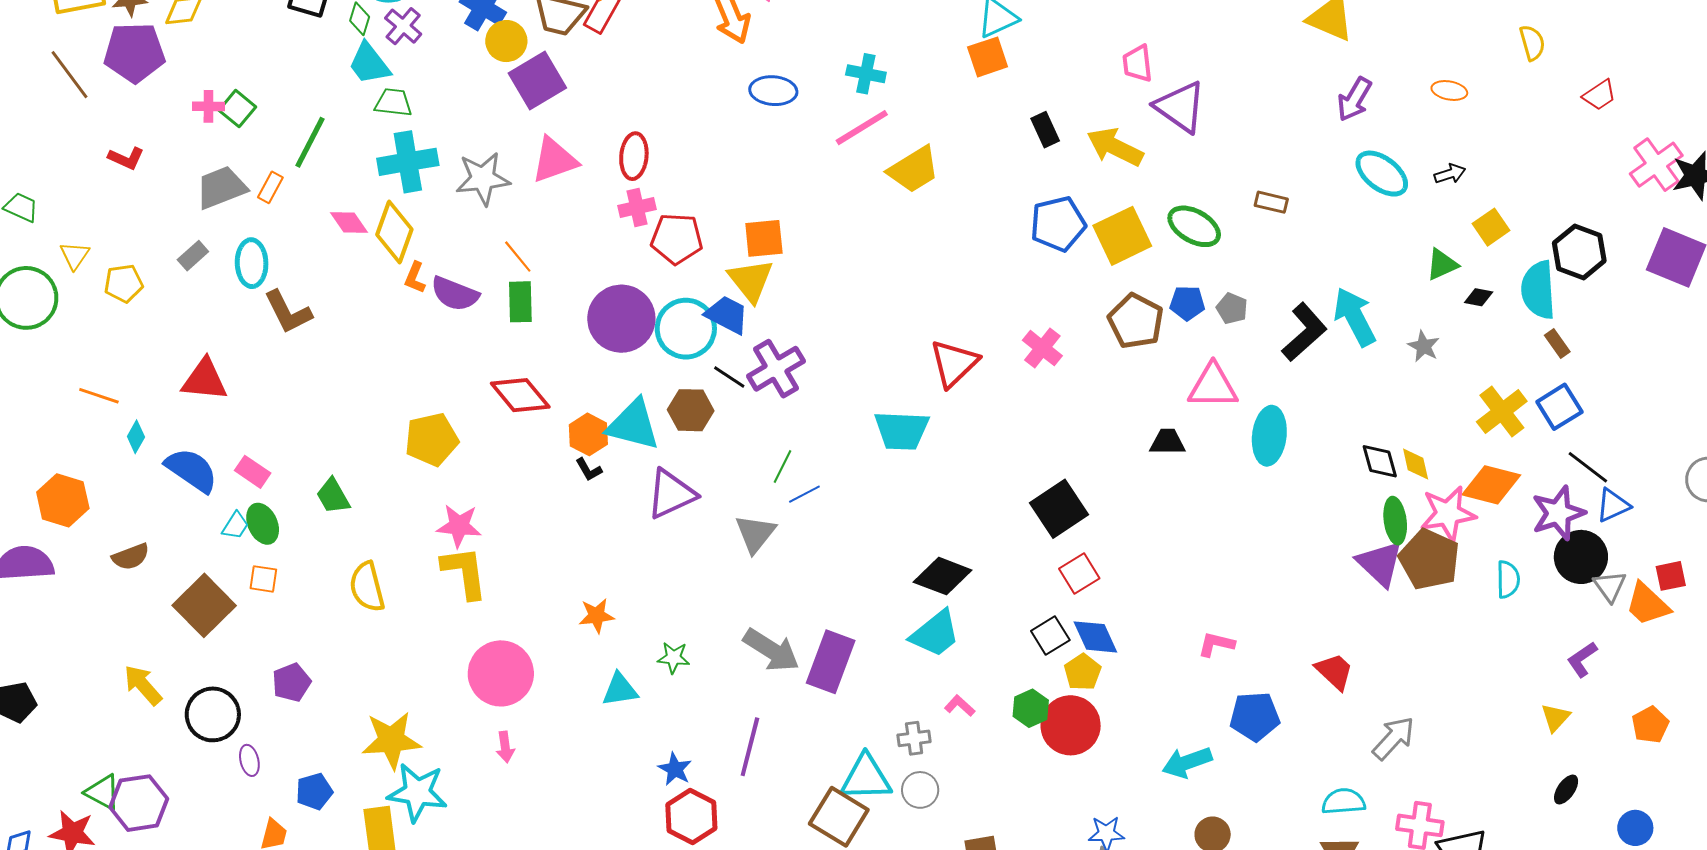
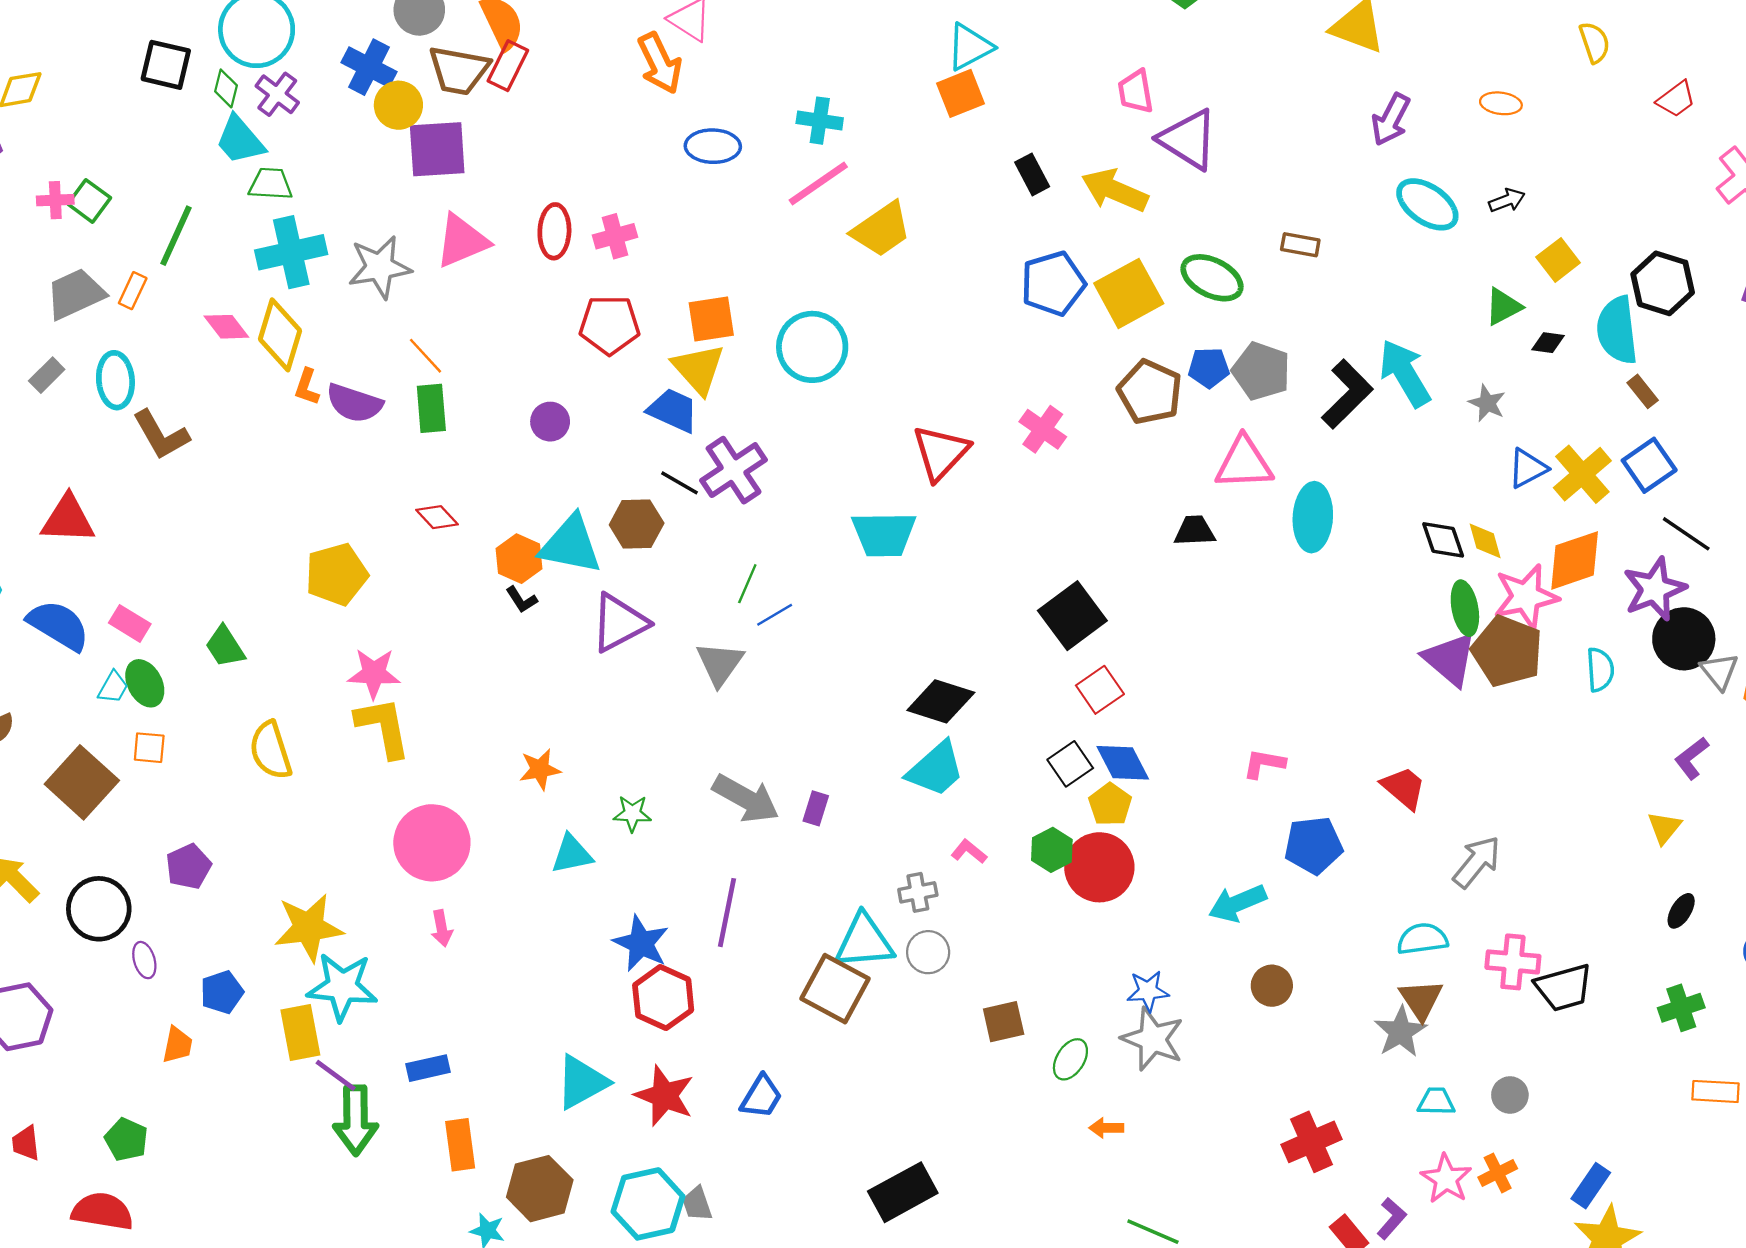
purple square: (537, 81) -> (437, 149), turned 30
pink cross: (637, 208) -> (615, 236), moved
gray pentagon: (1232, 308) -> (1261, 371), size x1.6
purple circle: (621, 319) -> (550, 422), size x0.5
cyan circle: (686, 329) -> (812, 347), moved
red diamond: (520, 395) -> (437, 517), size x0.6
orange diamond: (1491, 485) -> (1575, 560), turned -30
blue triangle: (1613, 505) -> (1528, 468), moved
purple rectangle: (831, 662) -> (816, 808), size x0.5
blue star: (675, 769) -> (641, 943), size x1.4

